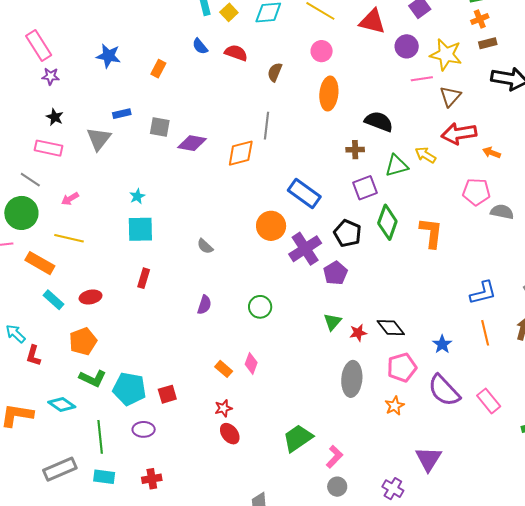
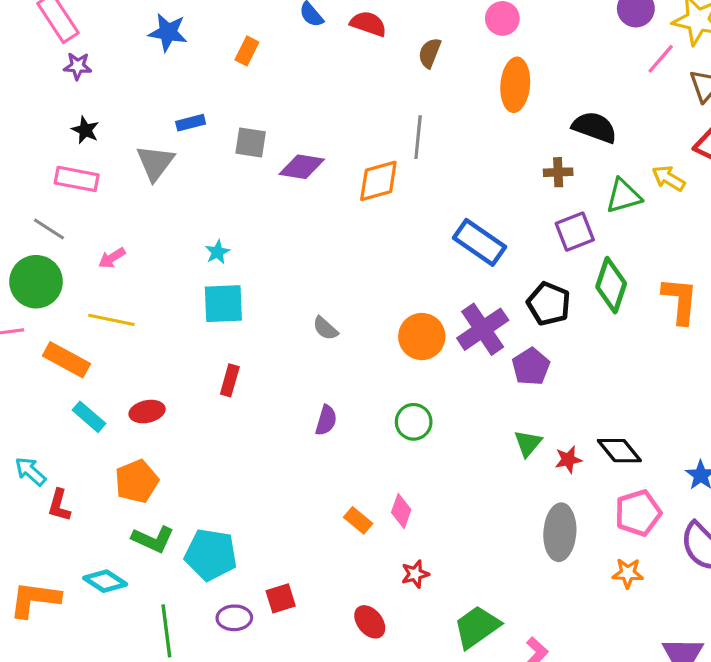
pink line: (422, 79) -> (661, 59), turned -40
orange circle: (271, 226) -> (422, 337), moved
red square: (167, 394) -> (281, 598), moved
orange star: (395, 406) -> (628, 573), turned 30
red star: (224, 408) -> (415, 574), moved

